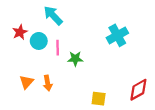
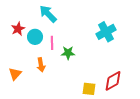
orange triangle: (27, 82) -> (15, 74), moved
orange arrow: (48, 83) -> (41, 65), moved
red diamond: (138, 90) -> (113, 81), moved

